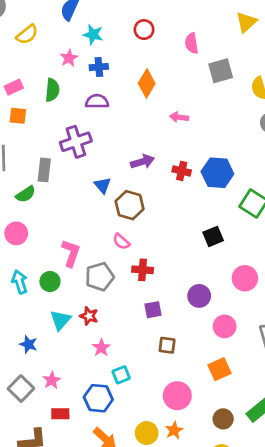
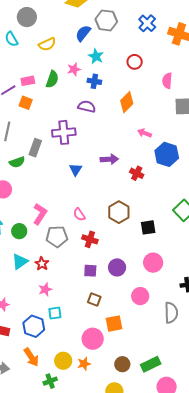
green semicircle: (52, 90) -> (52, 79), moved
blue hexagon: (217, 173) -> (167, 154), moved
brown hexagon: (130, 205) -> (119, 212), moved
pink circle: (245, 278) -> (153, 263), moved
purple circle: (199, 296) -> (117, 267), moved
orange square: (220, 369) -> (114, 324), moved

